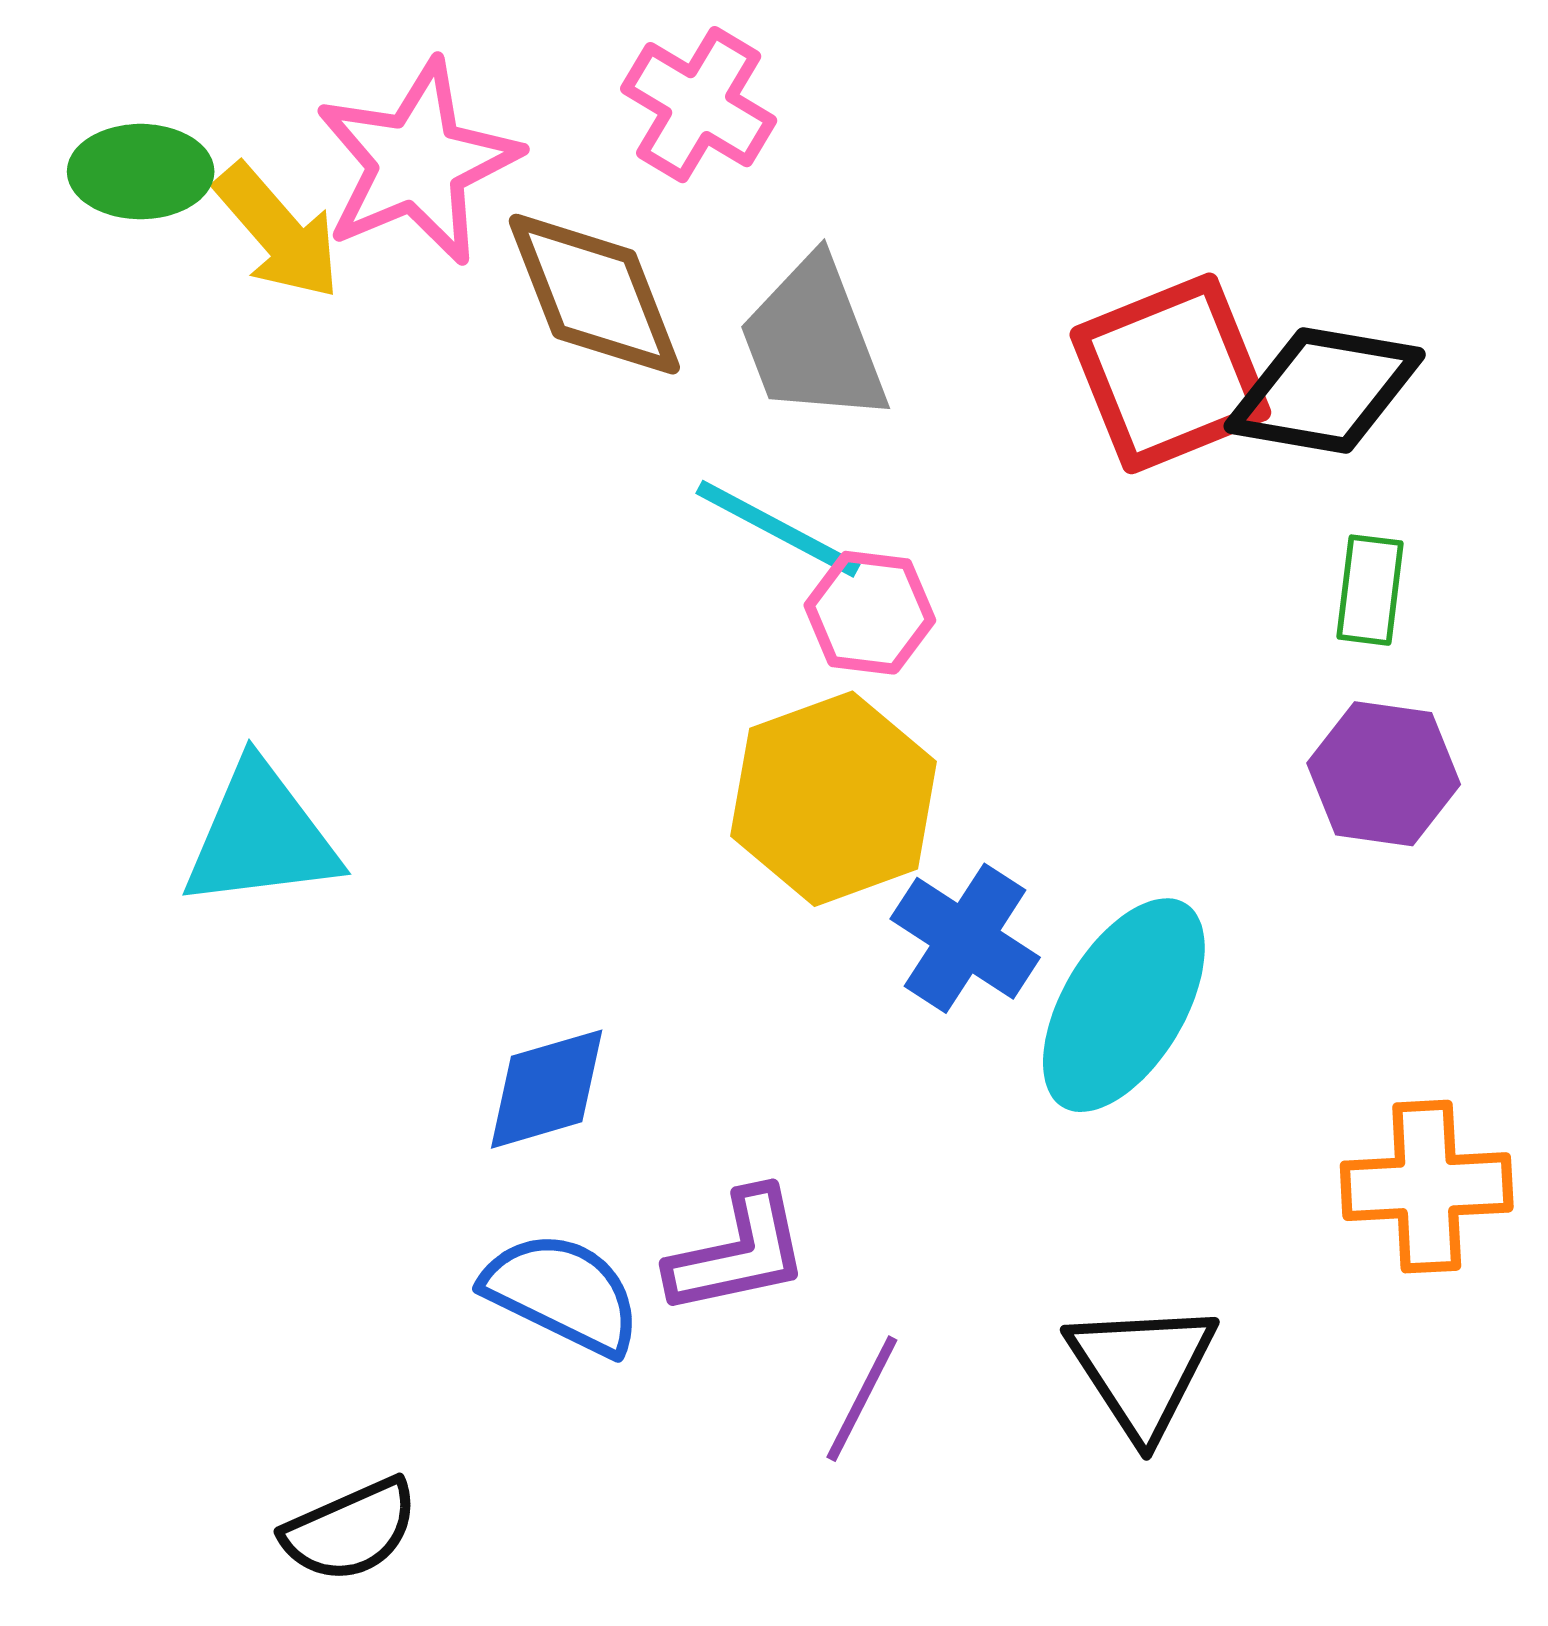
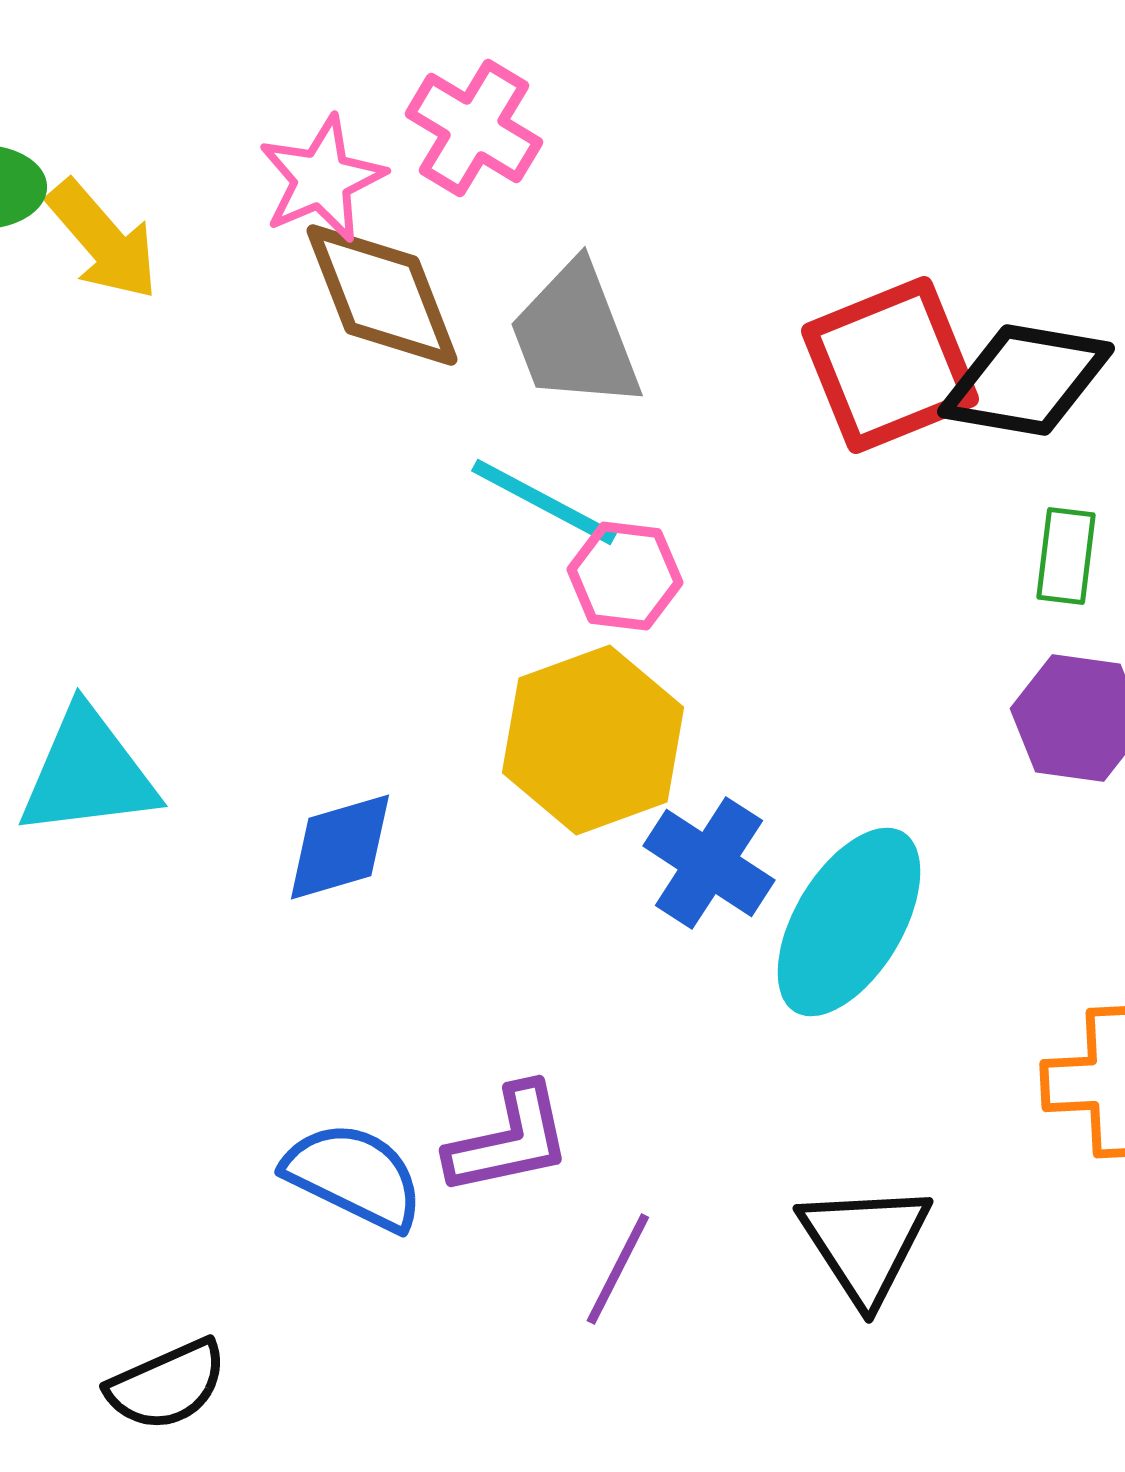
pink star: (417, 162) -> (322, 179), moved, size x0.7
blue diamond: (547, 1089) -> (340, 847), moved

